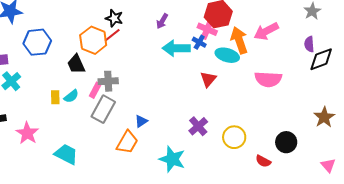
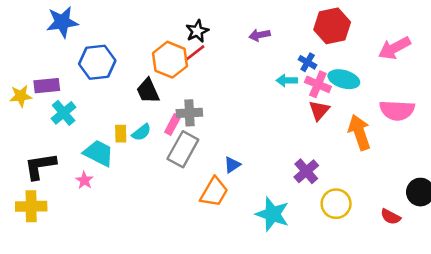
black star: (114, 18) -> (197, 31), turned 30
purple arrow: (162, 21) -> (259, 35), turned 49
pink cross: (207, 29) -> (318, 84), moved
orange arrow: (239, 40) -> (359, 132), moved
cyan arrow: (176, 48) -> (287, 80), moved, size x0.6
pink star: (27, 133) -> (84, 180), size x0.6
yellow circle: (234, 137) -> (336, 204), moved
cyan trapezoid: (66, 154) -> (99, 153), moved

